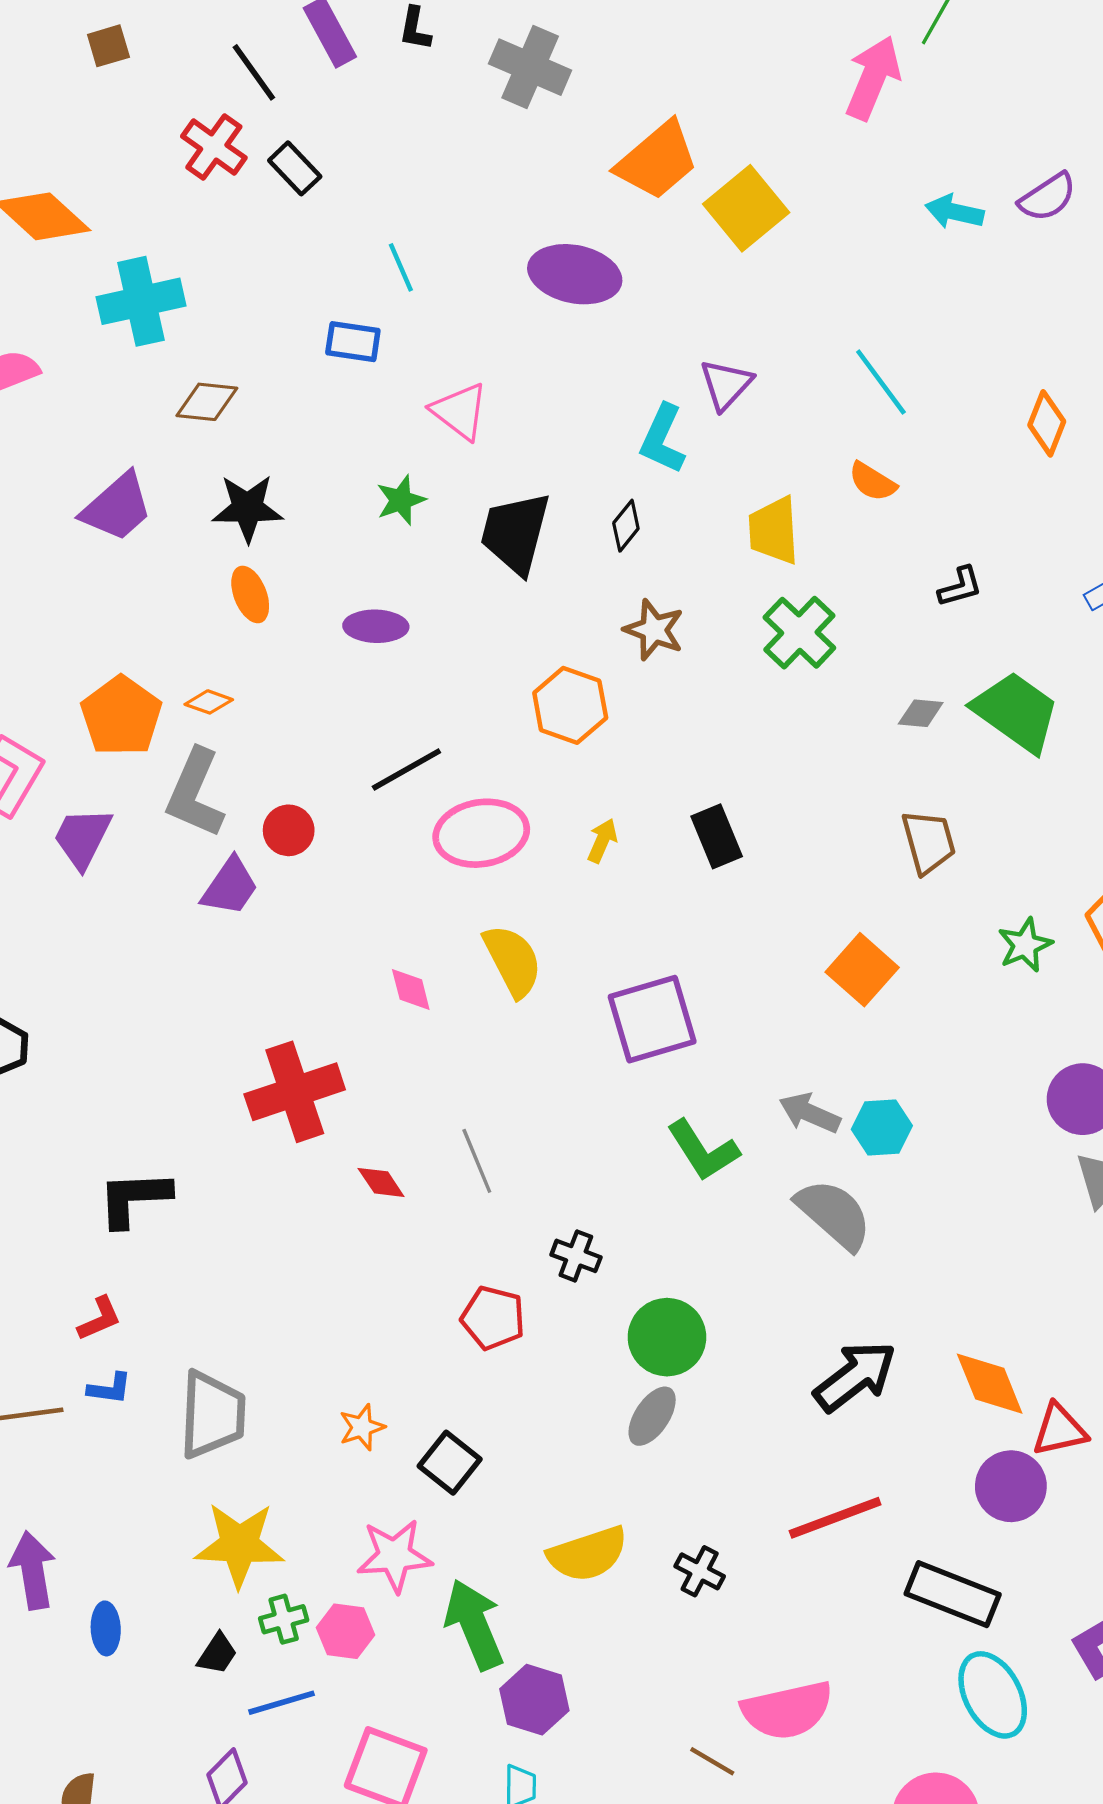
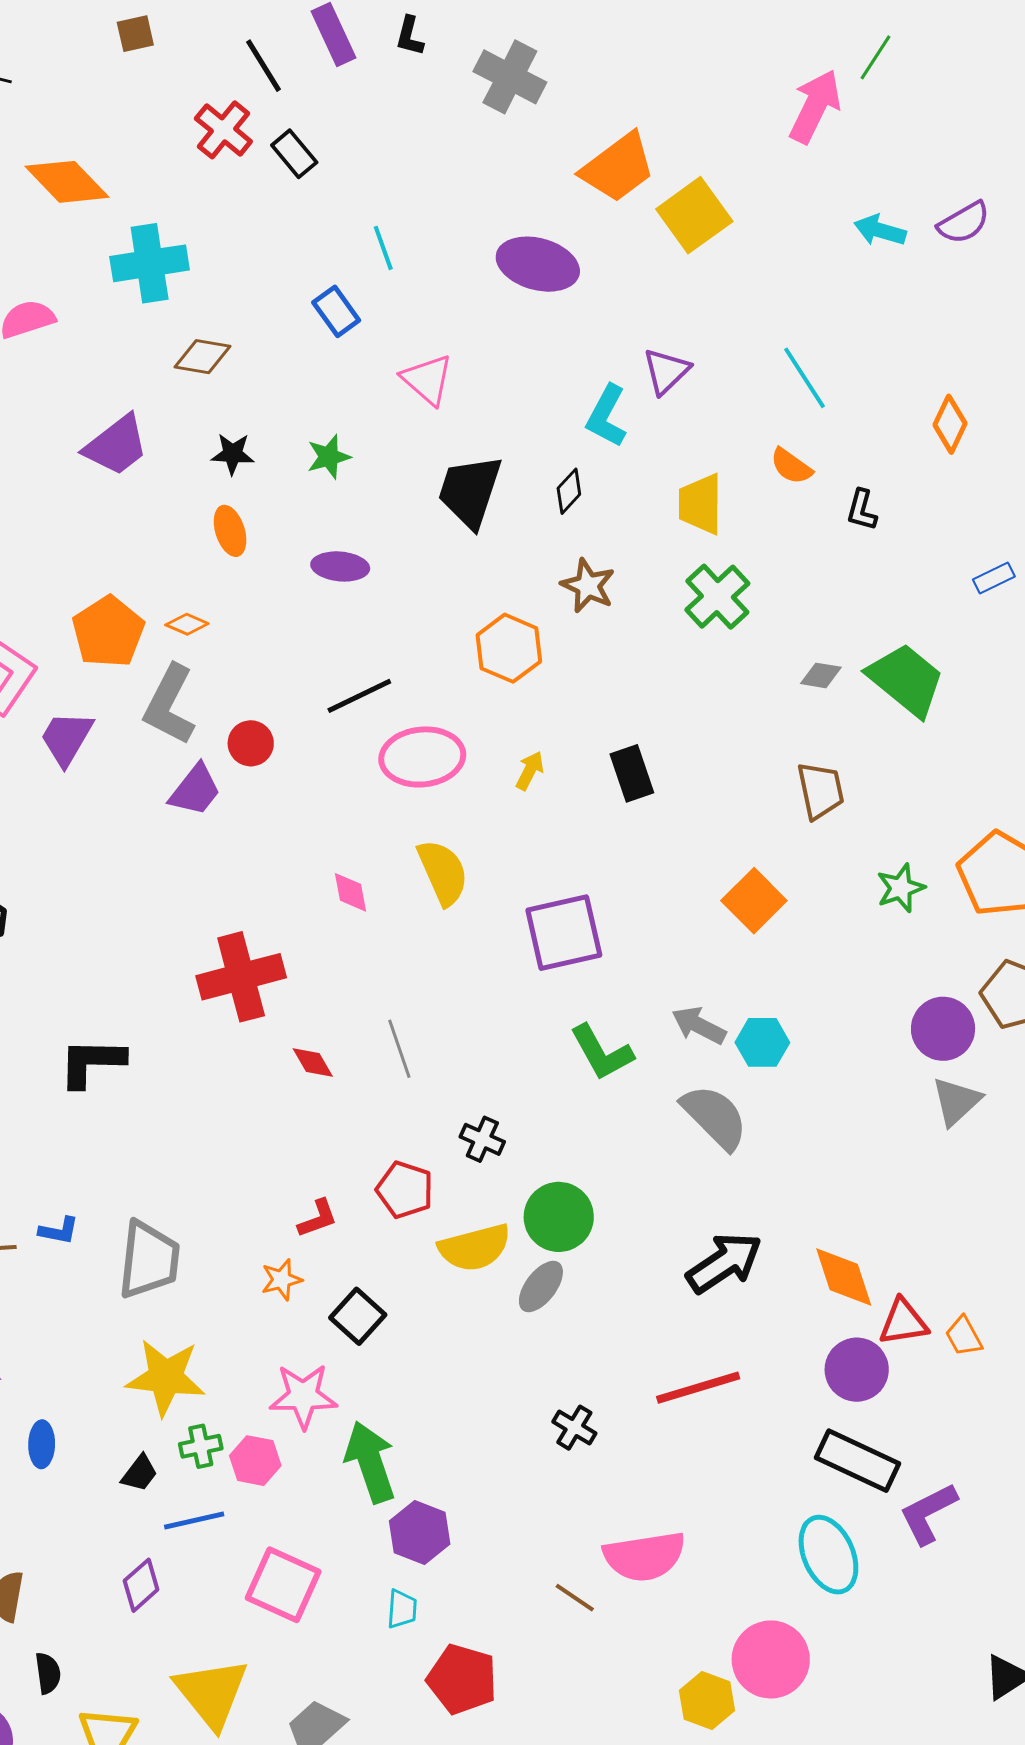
blue rectangle: (353, 342) -> (336, 311), turned 42
green star: (401, 500) -> (329, 457), moved
black star: (247, 508) -> (233, 454), size x0.7
black L-shape: (960, 587) -> (862, 510), moved, turned 117
red L-shape: (99, 1319) -> (318, 1218), moved
yellow semicircle: (588, 1554) -> (475, 1248), moved
black rectangle: (953, 1594) -> (858, 1461), moved

